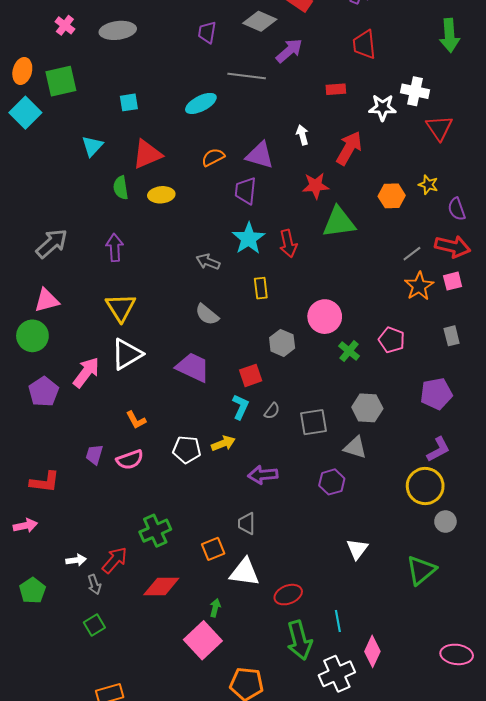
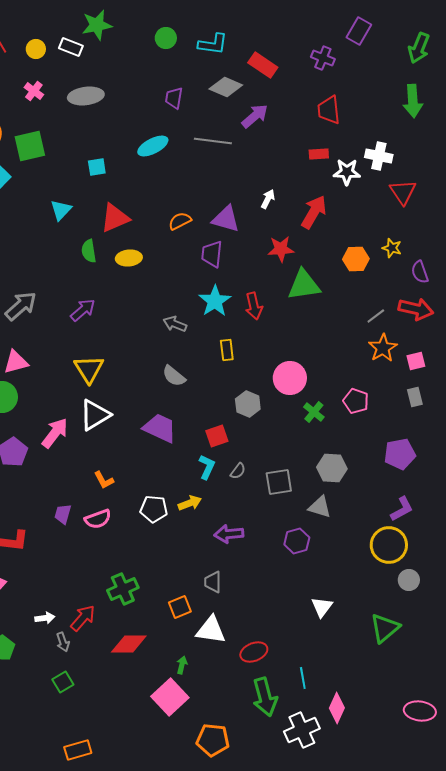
red rectangle: (336, 89) -> (319, 154), moved
cyan ellipse: (201, 103) -> (153, 146), moved
white arrow: (302, 135) -> (268, 199), turned 42
purple arrow: (115, 248) -> (83, 310), turned 52
pink square: (453, 281) -> (416, 361), moved

